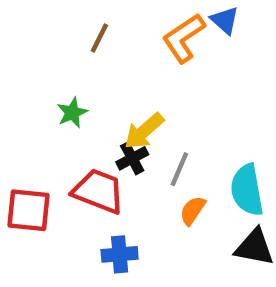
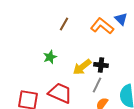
orange L-shape: (184, 38) -> (102, 26), turned 70
black cross: (132, 158) -> (101, 65), moved, turned 32

